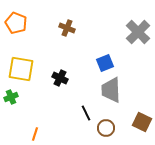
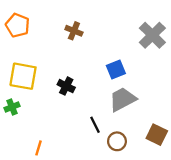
gray trapezoid: (111, 90) -> (123, 99), turned 64

